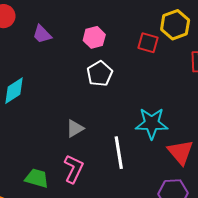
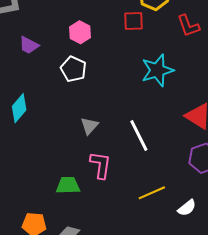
white pentagon: (100, 74) -> (73, 69), moved
cyan star: (152, 123) -> (157, 70), moved

